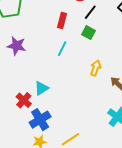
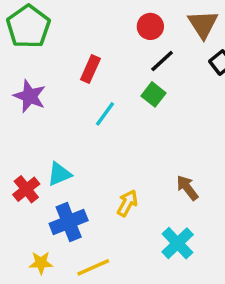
red rectangle: (62, 20) -> (90, 69), moved
yellow arrow: (96, 68) -> (127, 203), moved
blue cross: (40, 120) -> (69, 222), moved

